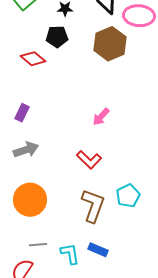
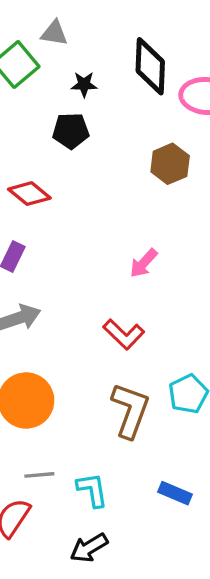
brown hexagon: (110, 44) -> (170, 164), moved, size x0.7
red diamond: (33, 59) -> (29, 194), moved
blue rectangle: (98, 250) -> (175, 493), moved

